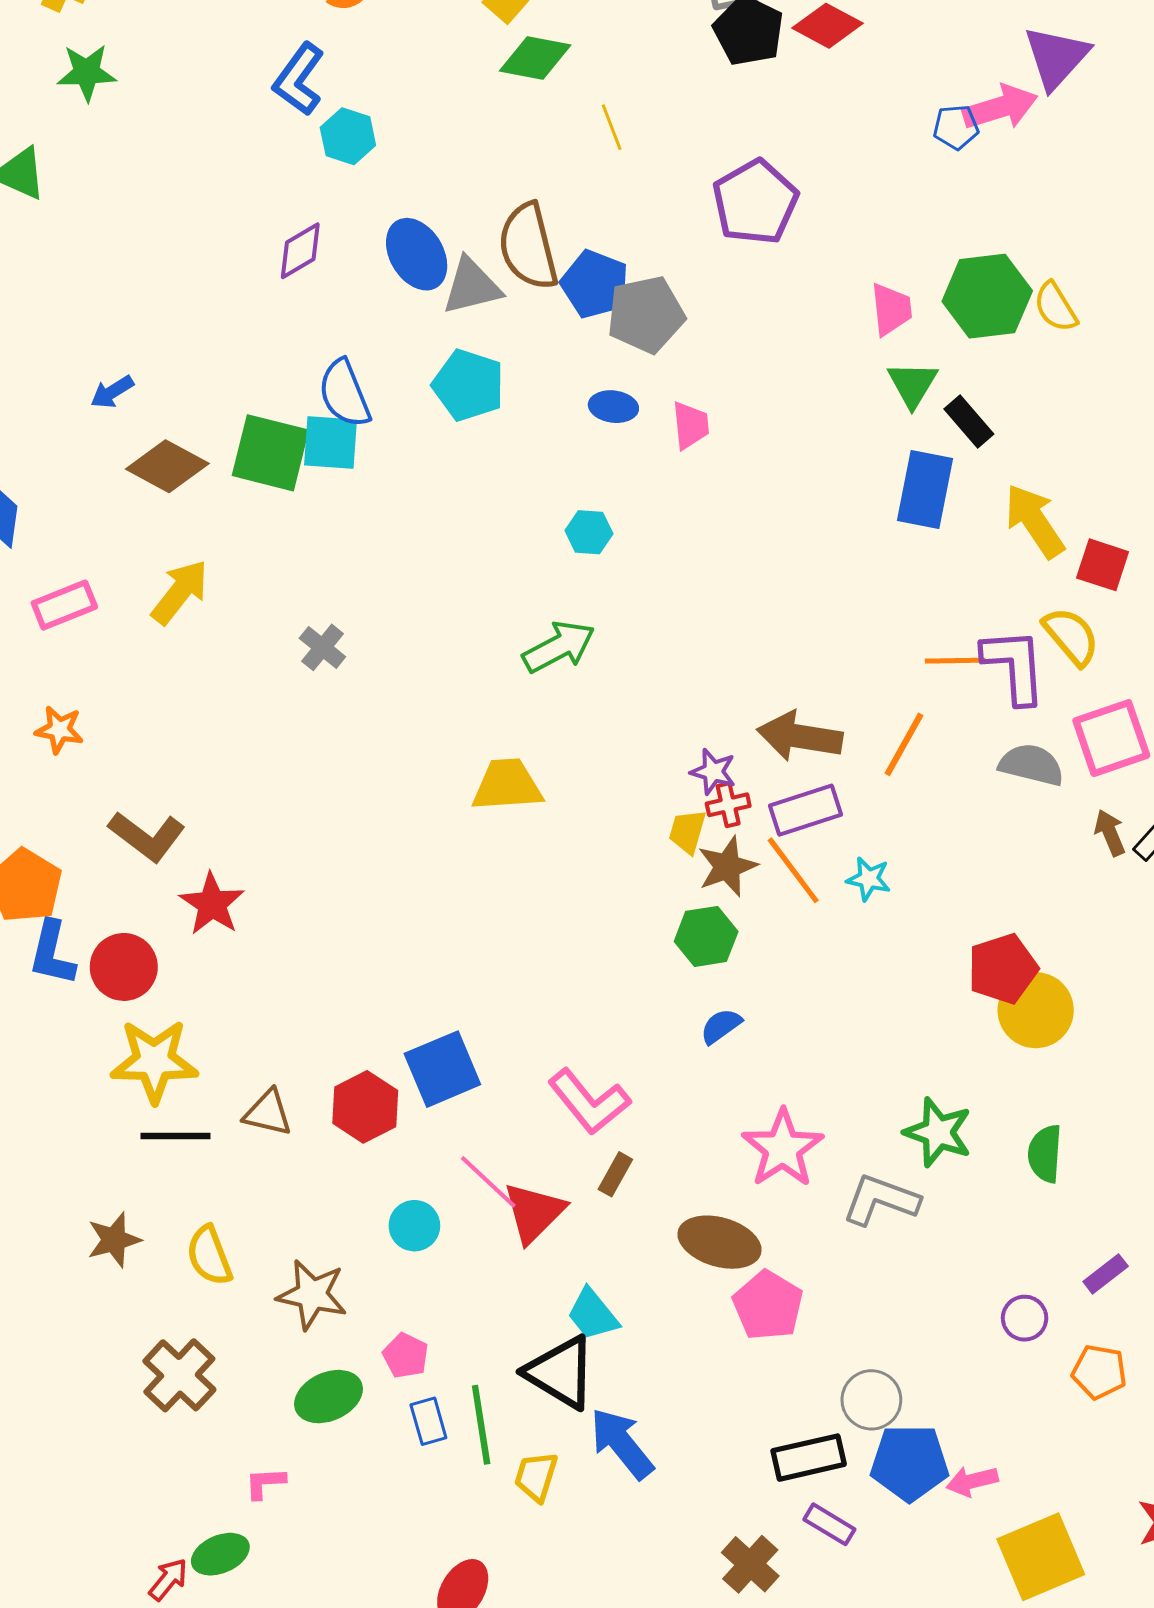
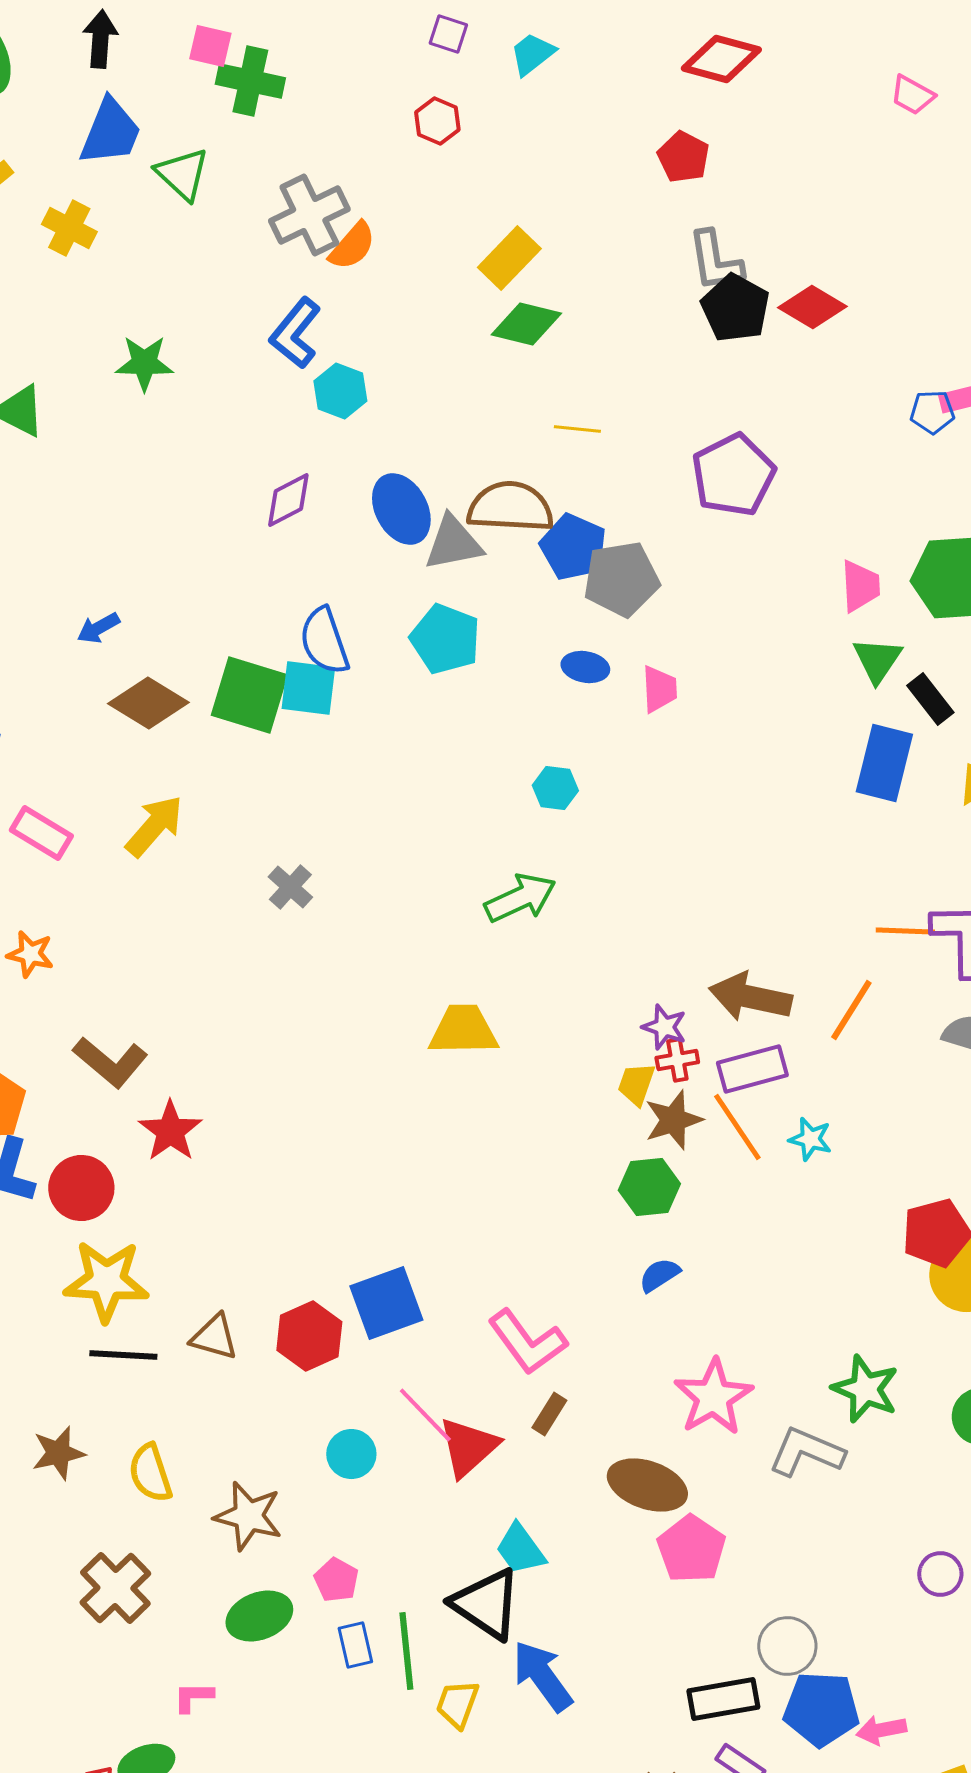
green star: (87, 72) -> (144, 363), moved
yellow line: (612, 127) -> (577, 429), moved, turned -66
brown semicircle: (528, 246) -> (510, 507), turned 104
pink rectangle: (64, 605) -> (41, 833), turned 50

